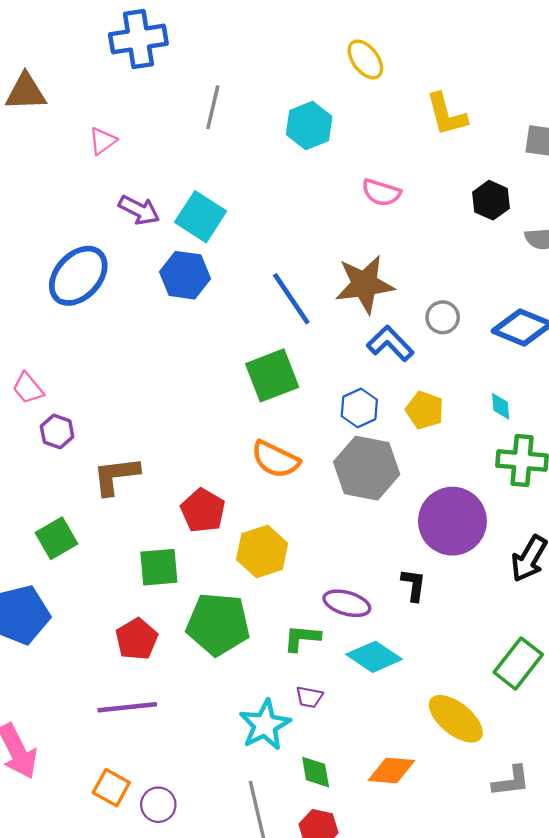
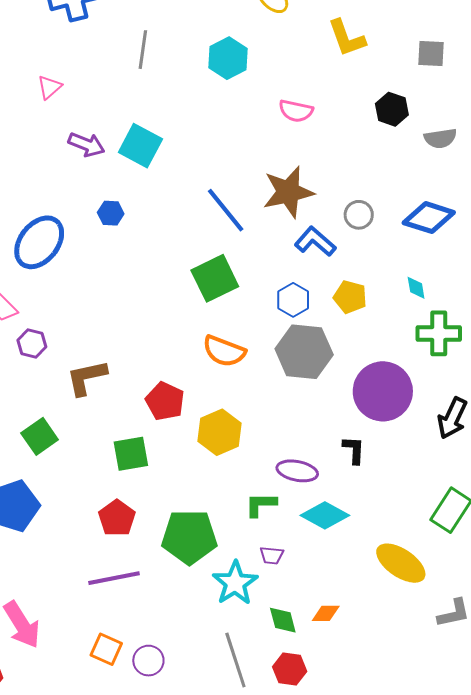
blue hexagon: (185, 275) -> (111, 213), moved, size x0.6
blue ellipse: (78, 276) -> (39, 242), moved
green pentagon: (218, 624) -> (189, 537), moved
orange diamond: (391, 770) -> (326, 613), moved, size x0.7

